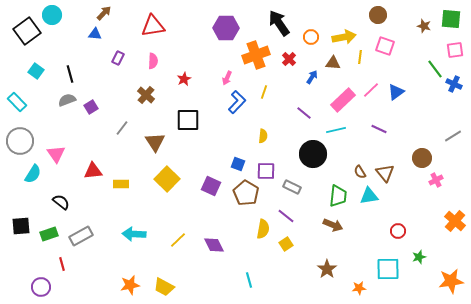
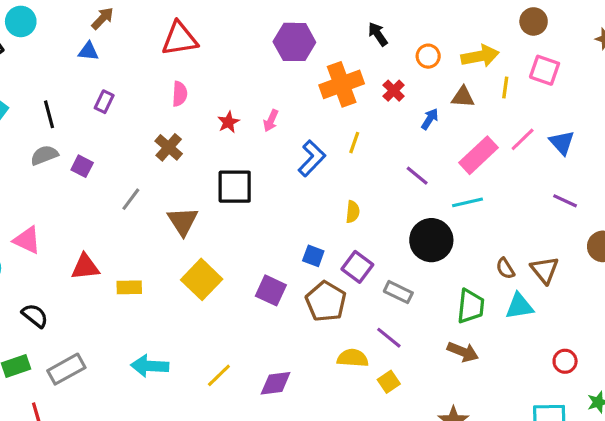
black arrow: (279, 23) -> (378, 34), size x0.6
purple rectangle: (118, 58) -> (104, 102), moved
pink arrow: (227, 78) -> (271, 121), moved
blue triangle: (396, 92) -> (562, 143), turned -36
purple square: (91, 107) -> (82, 166), turned -32
purple line: (379, 129) -> (565, 201), moved
pink triangle: (56, 154) -> (27, 240), turned -30
purple square: (266, 171) -> (357, 267), turned 36
yellow semicircle: (263, 229) -> (353, 358), turned -96
purple diamond: (214, 245) -> (276, 383), turned -70

